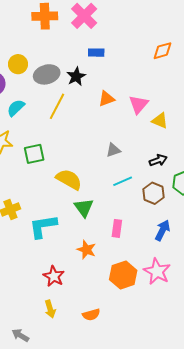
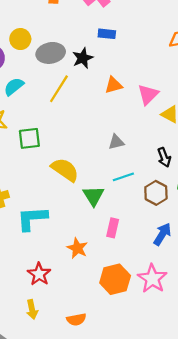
black arrow: (158, 160) -> (164, 157), turned 84
green triangle: (84, 208) -> (94, 196), moved

